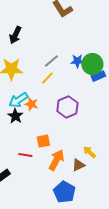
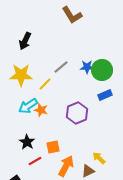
blue rectangle: (98, 76) -> (105, 95), moved
yellow line: (47, 78) -> (45, 84), moved
black star: (15, 116) -> (27, 142), moved
red line: (25, 155) -> (35, 161), turned -40

